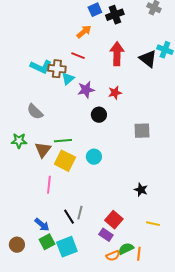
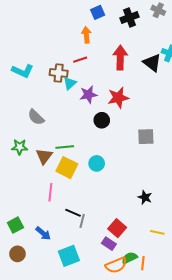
black cross: (115, 15) -> (130, 17), moved
orange arrow: (84, 32) -> (86, 35), turned -56
red line: (78, 56) -> (80, 60), turned -40
cyan L-shape: (41, 67) -> (23, 71), moved
red star: (115, 93) -> (118, 98), size x1.5
black line: (69, 217) -> (73, 213), moved, turned -35
green square: (47, 242) -> (15, 225), moved
orange semicircle: (113, 256) -> (116, 265), size x1.5

